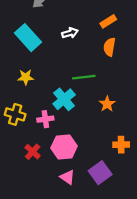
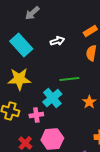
yellow star: (26, 77) -> (19, 79), size x1.6

